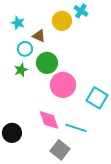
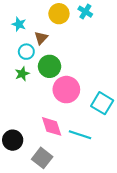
yellow circle: (62, 21) -> (59, 14), moved
brown triangle: (39, 36) -> (41, 38), turned 48
gray square: (60, 150) -> (42, 158), moved

